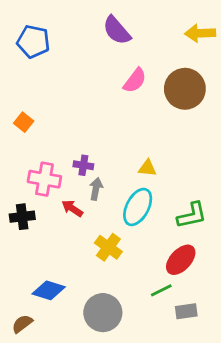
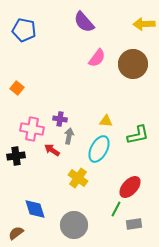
green L-shape: (192, 215) -> (138, 135), moved
blue diamond: (49, 290) -> (35, 209), turned 55
green line: (161, 290) -> (116, 209), turned -35

